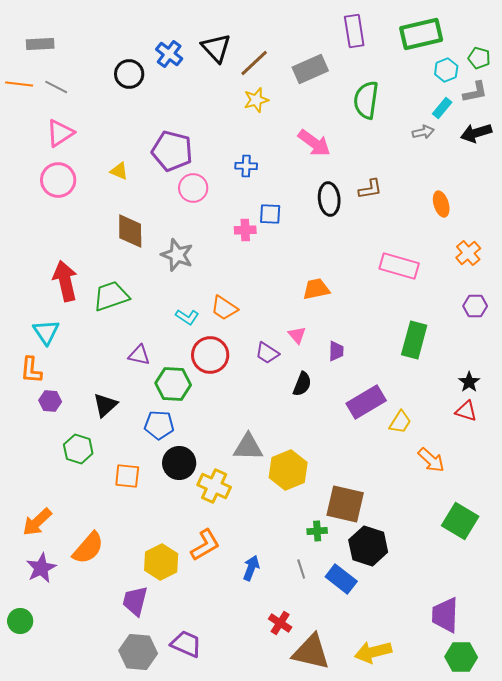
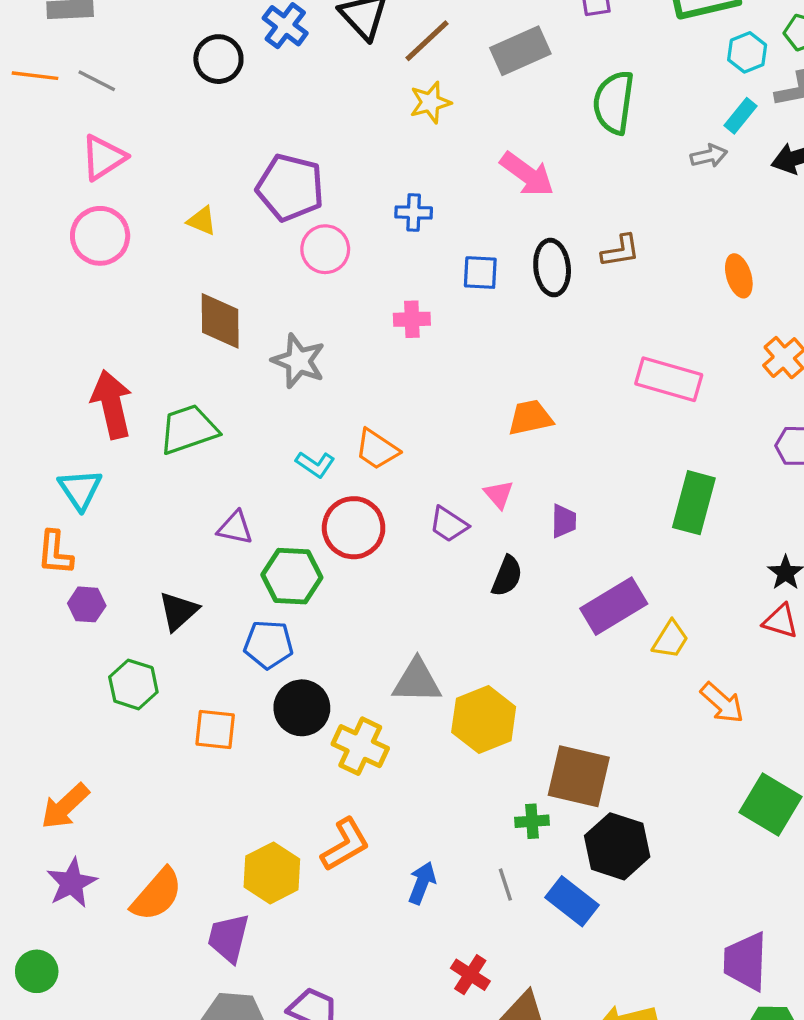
blue square: (270, 214) -> (480, 273), moved
orange semicircle: (88, 548) -> (157, 895), moved

